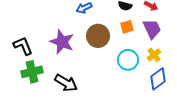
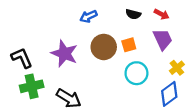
orange square: (127, 27) -> (129, 45), moved
yellow cross: (154, 55) -> (177, 68), moved

